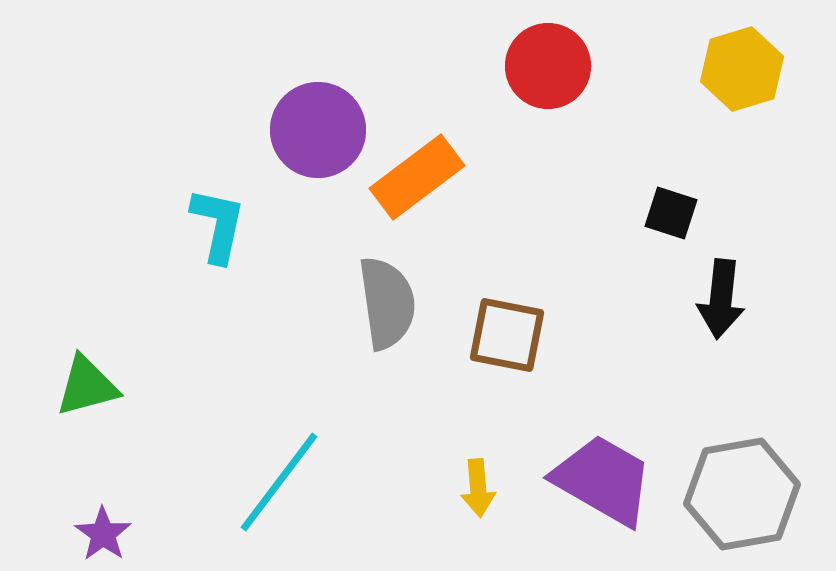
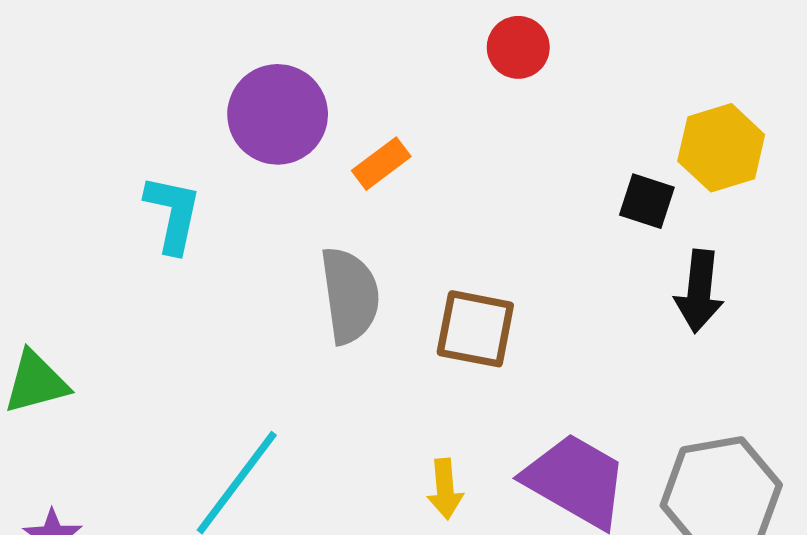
red circle: (548, 66) -> (518, 47), size x0.7
yellow hexagon: (742, 69) -> (721, 148), moved
orange rectangle: (417, 177) -> (381, 164), size x0.6

